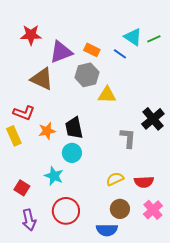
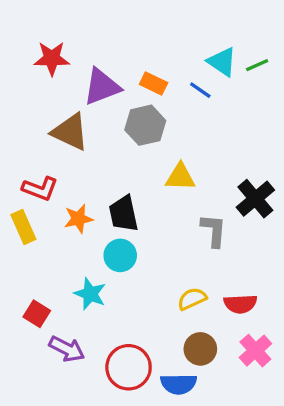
yellow triangle: (107, 95) -> (180, 177), moved
red circle: (66, 211) -> (129, 367), moved
purple arrow: (29, 220) -> (67, 349), moved, turned -50

